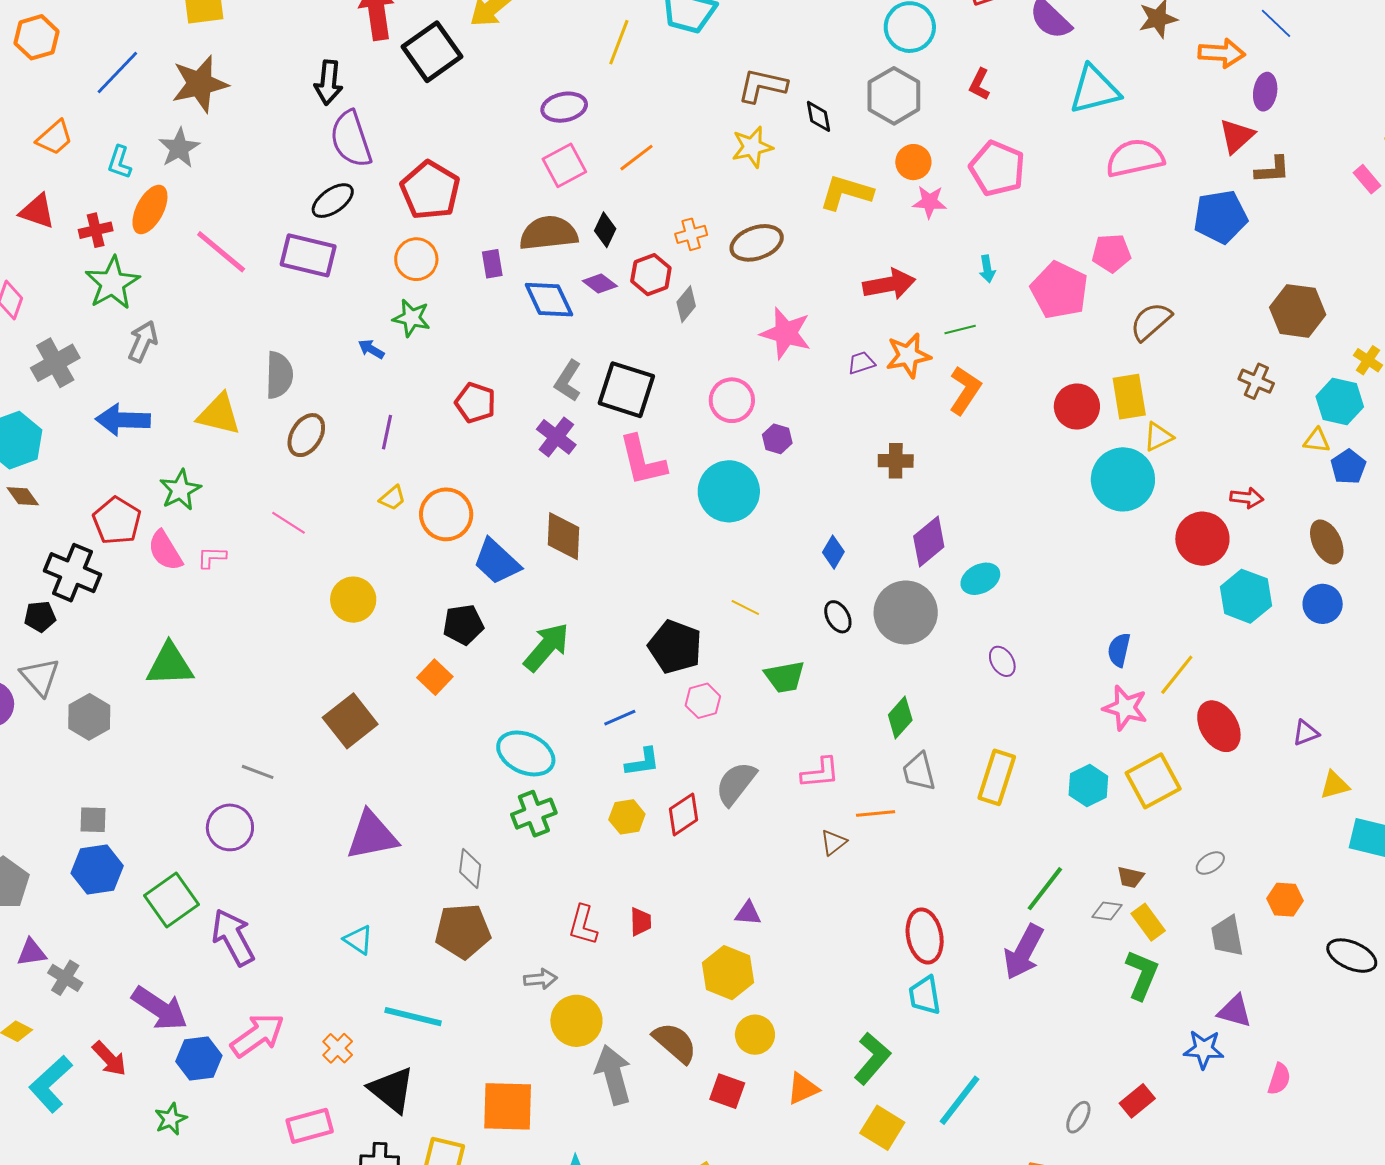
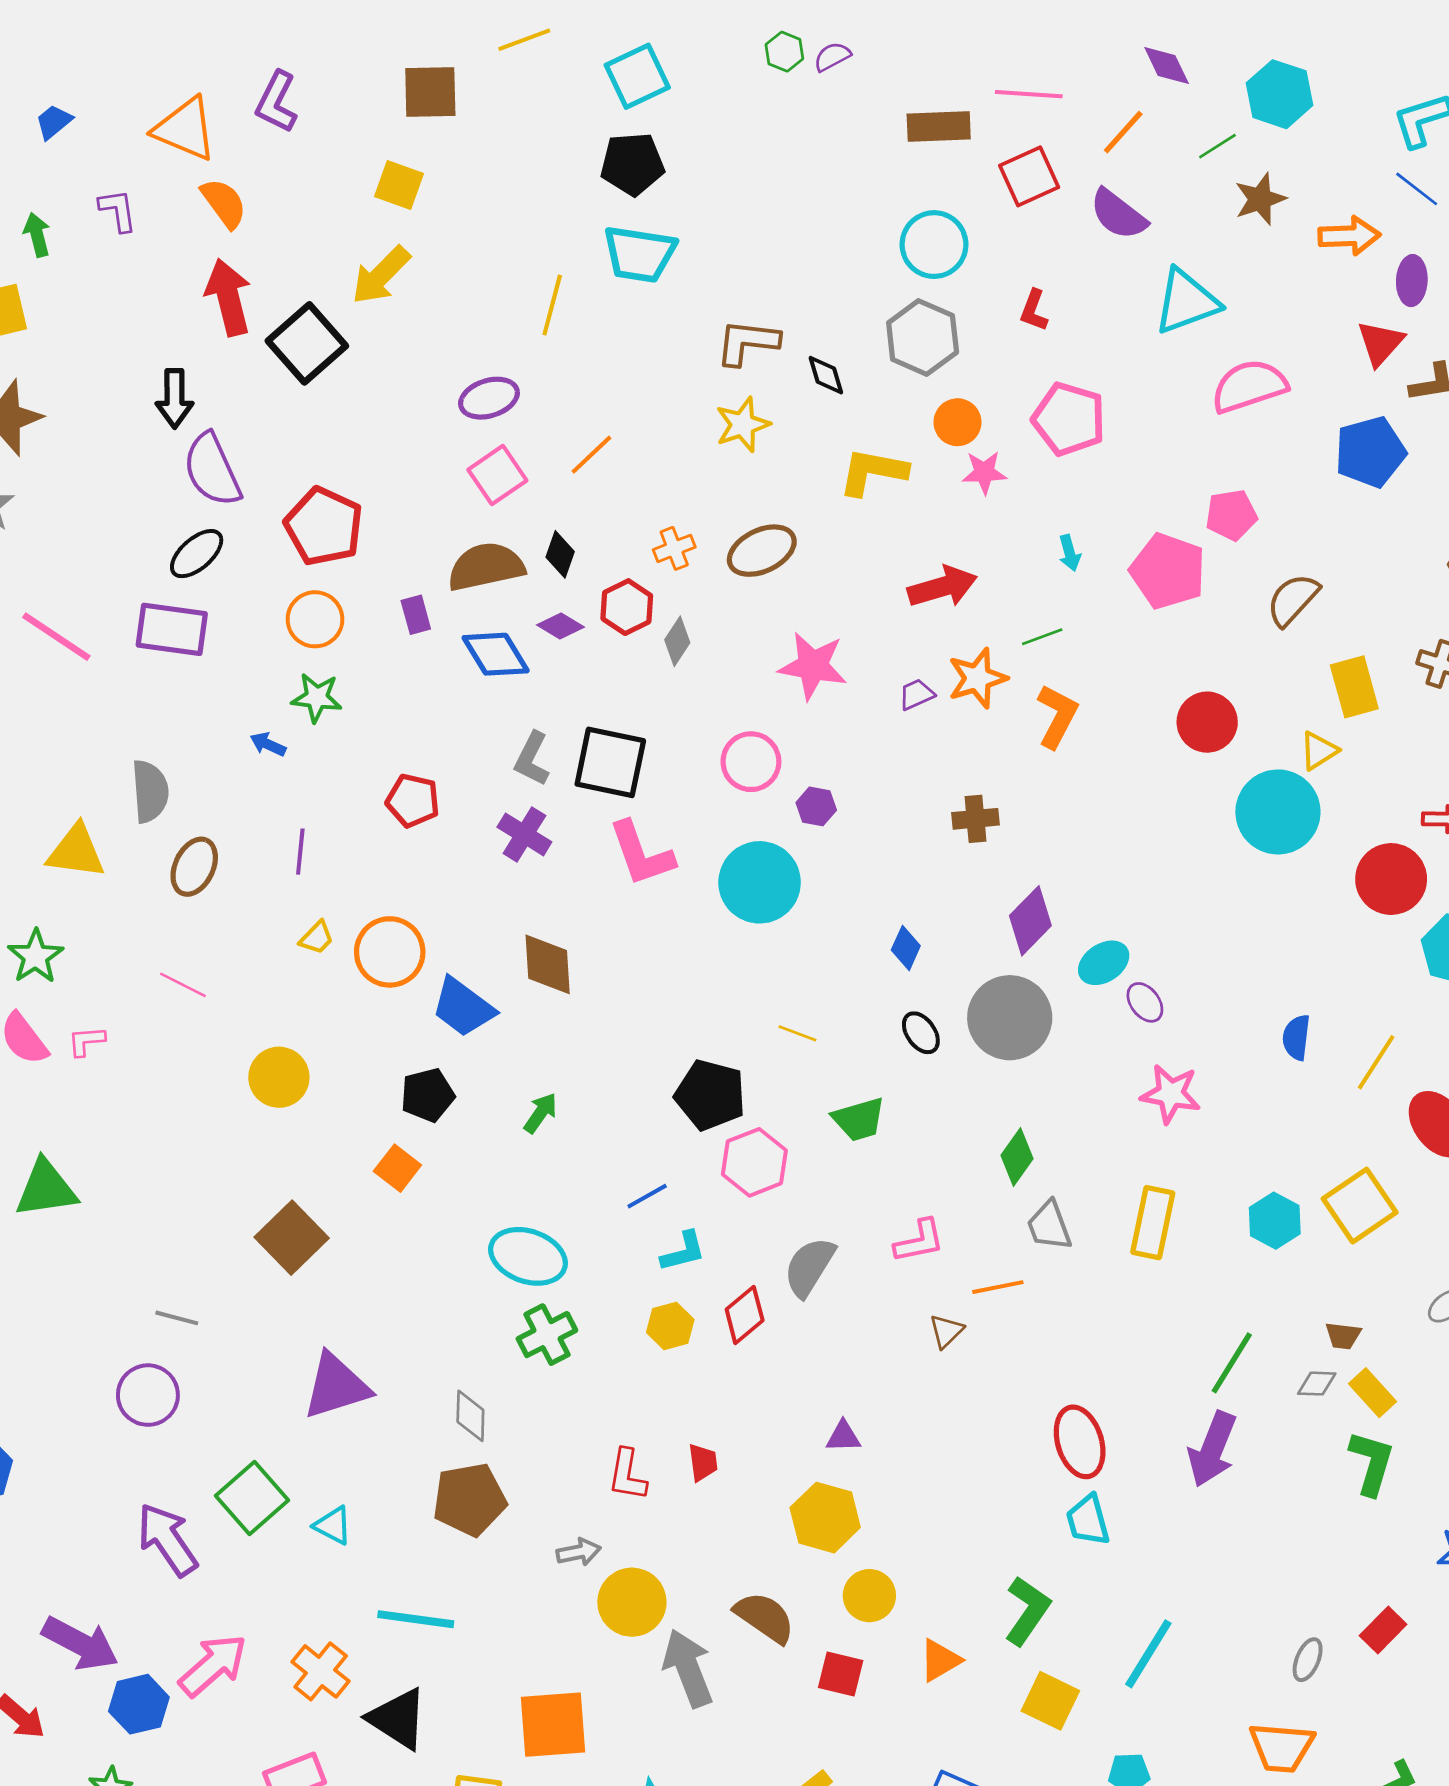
yellow rectangle: (1129, 397) -> (1354, 687), moved
green arrow: (546, 647) -> (540, 1113), size x0.6
purple ellipse: (1002, 661) -> (1145, 1002), moved
pink hexagon: (703, 701) -> (754, 1162), size x1.4
pink star: (1125, 708) -> (1171, 1094), moved
green square: (171, 900) -> (252, 1498), moved
orange cross: (338, 1048) -> (321, 1671), size x1.4

